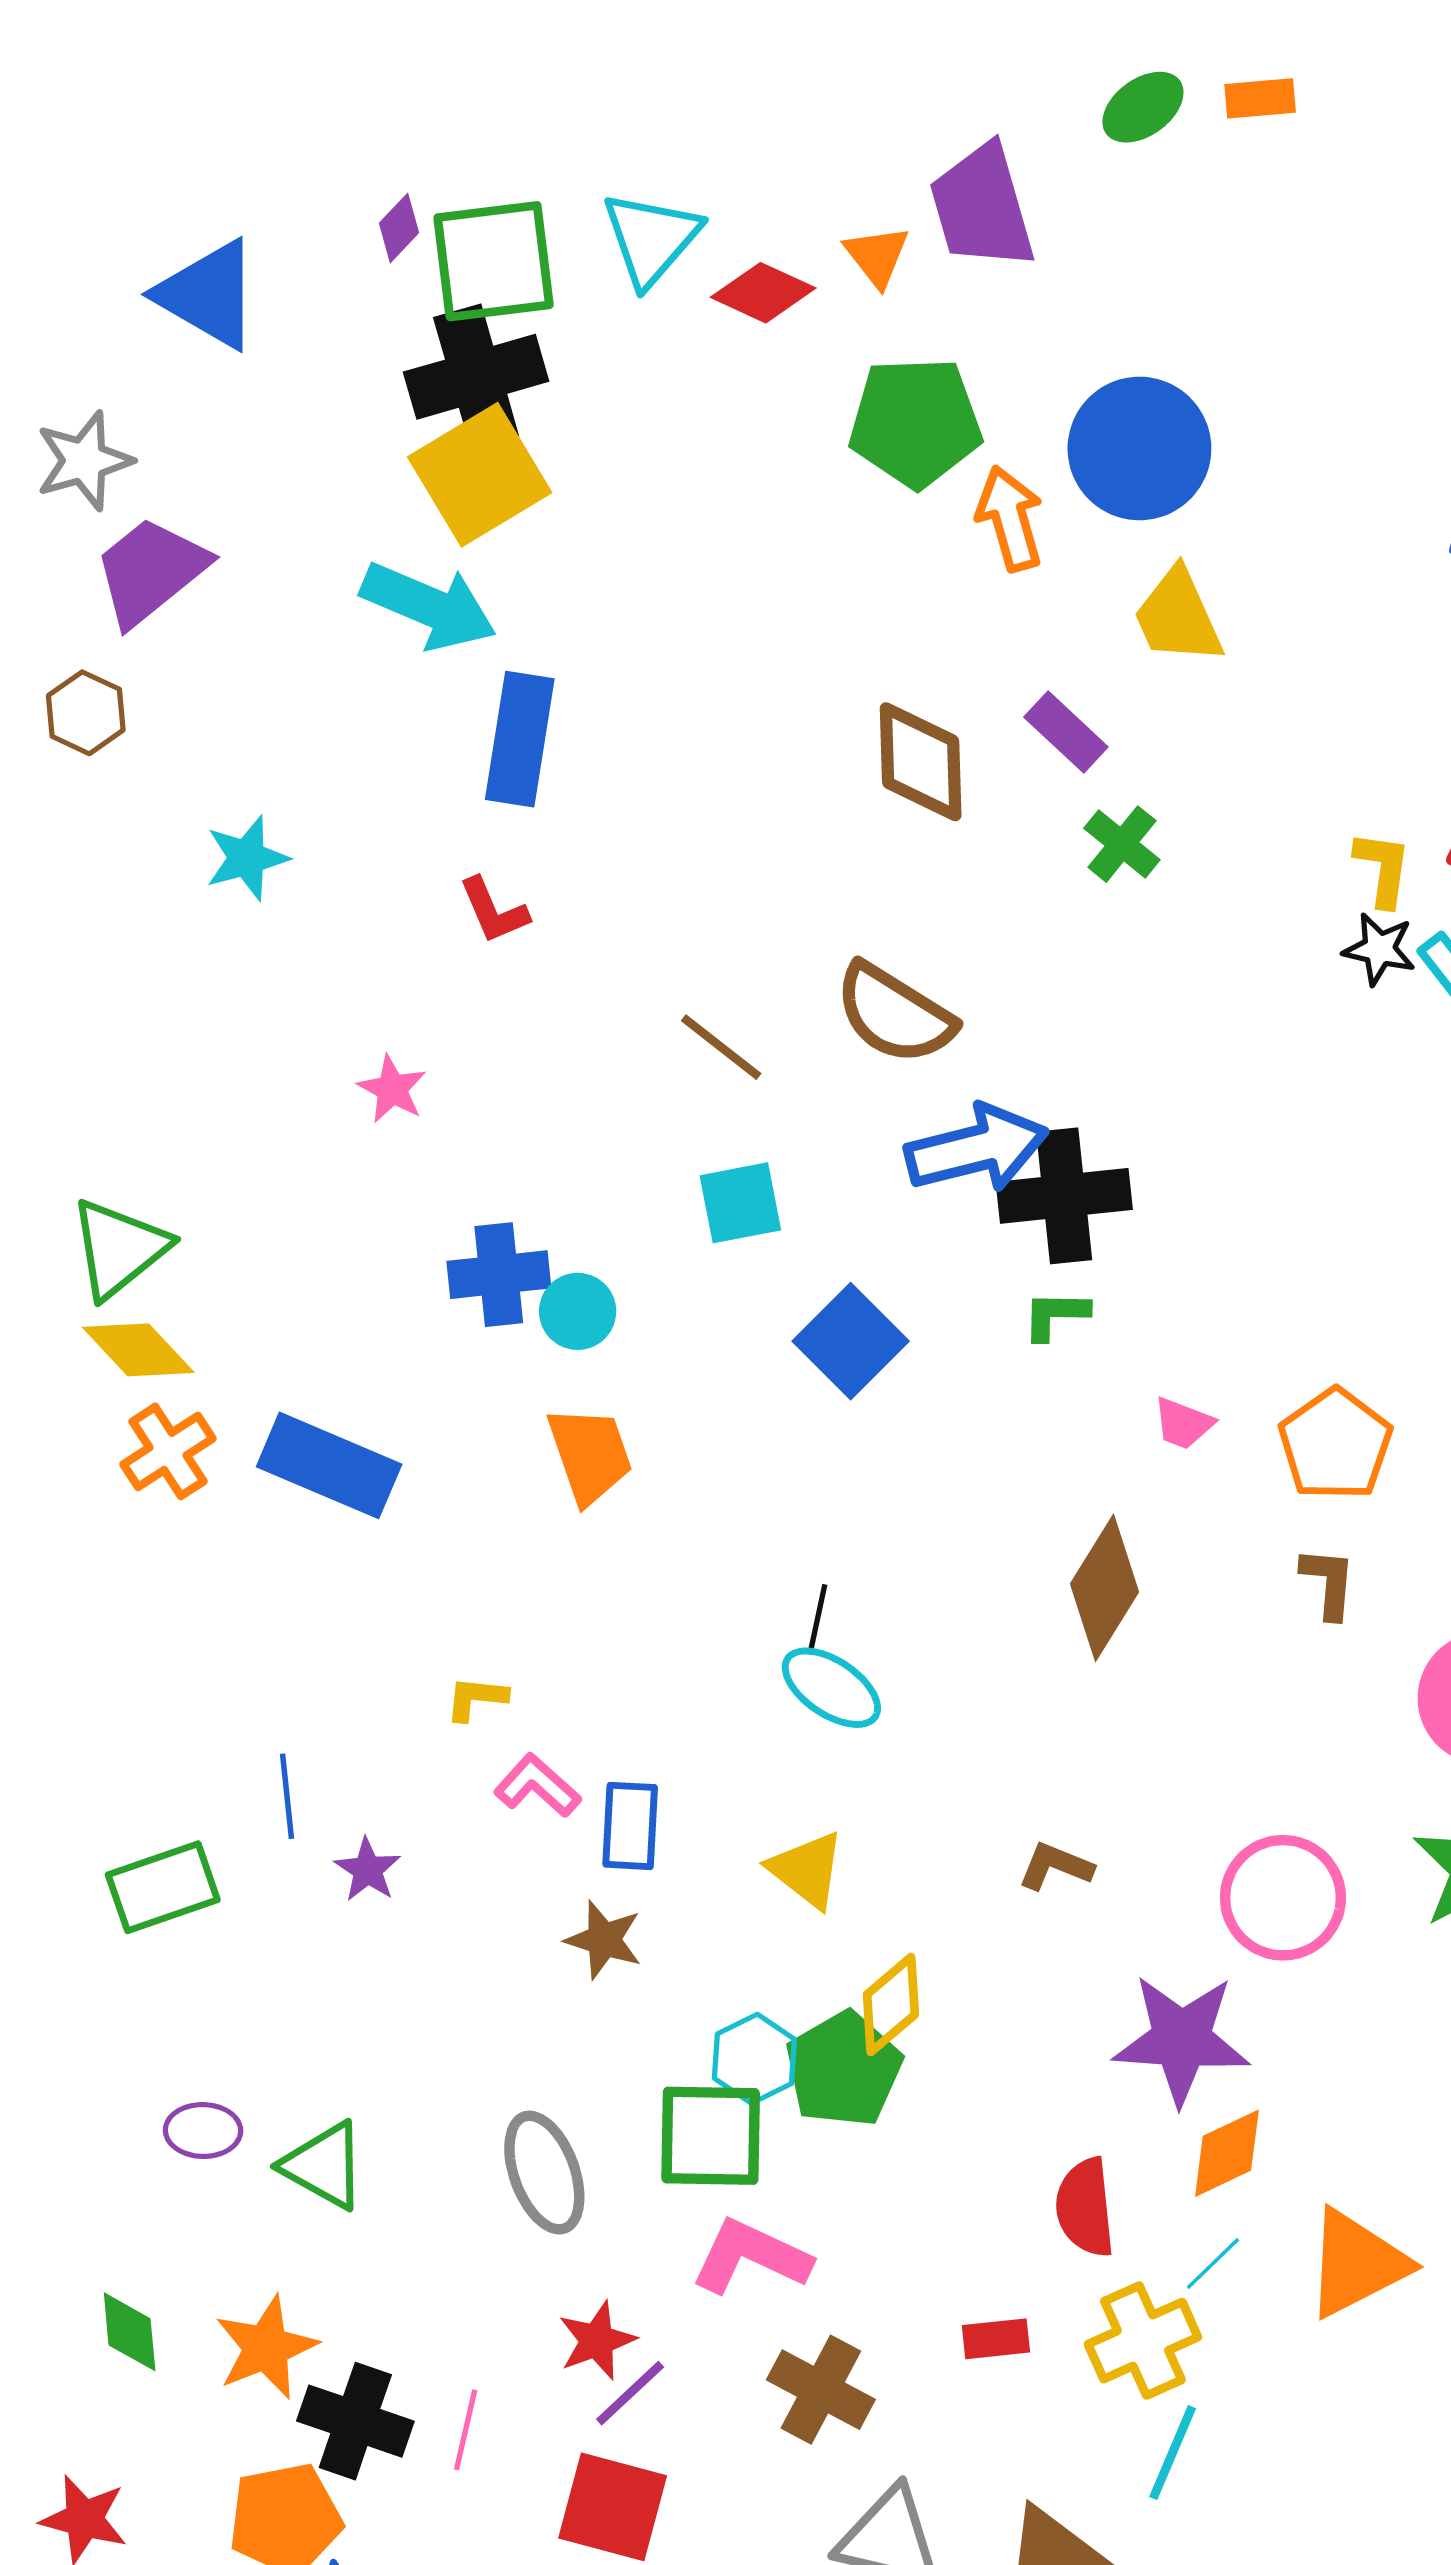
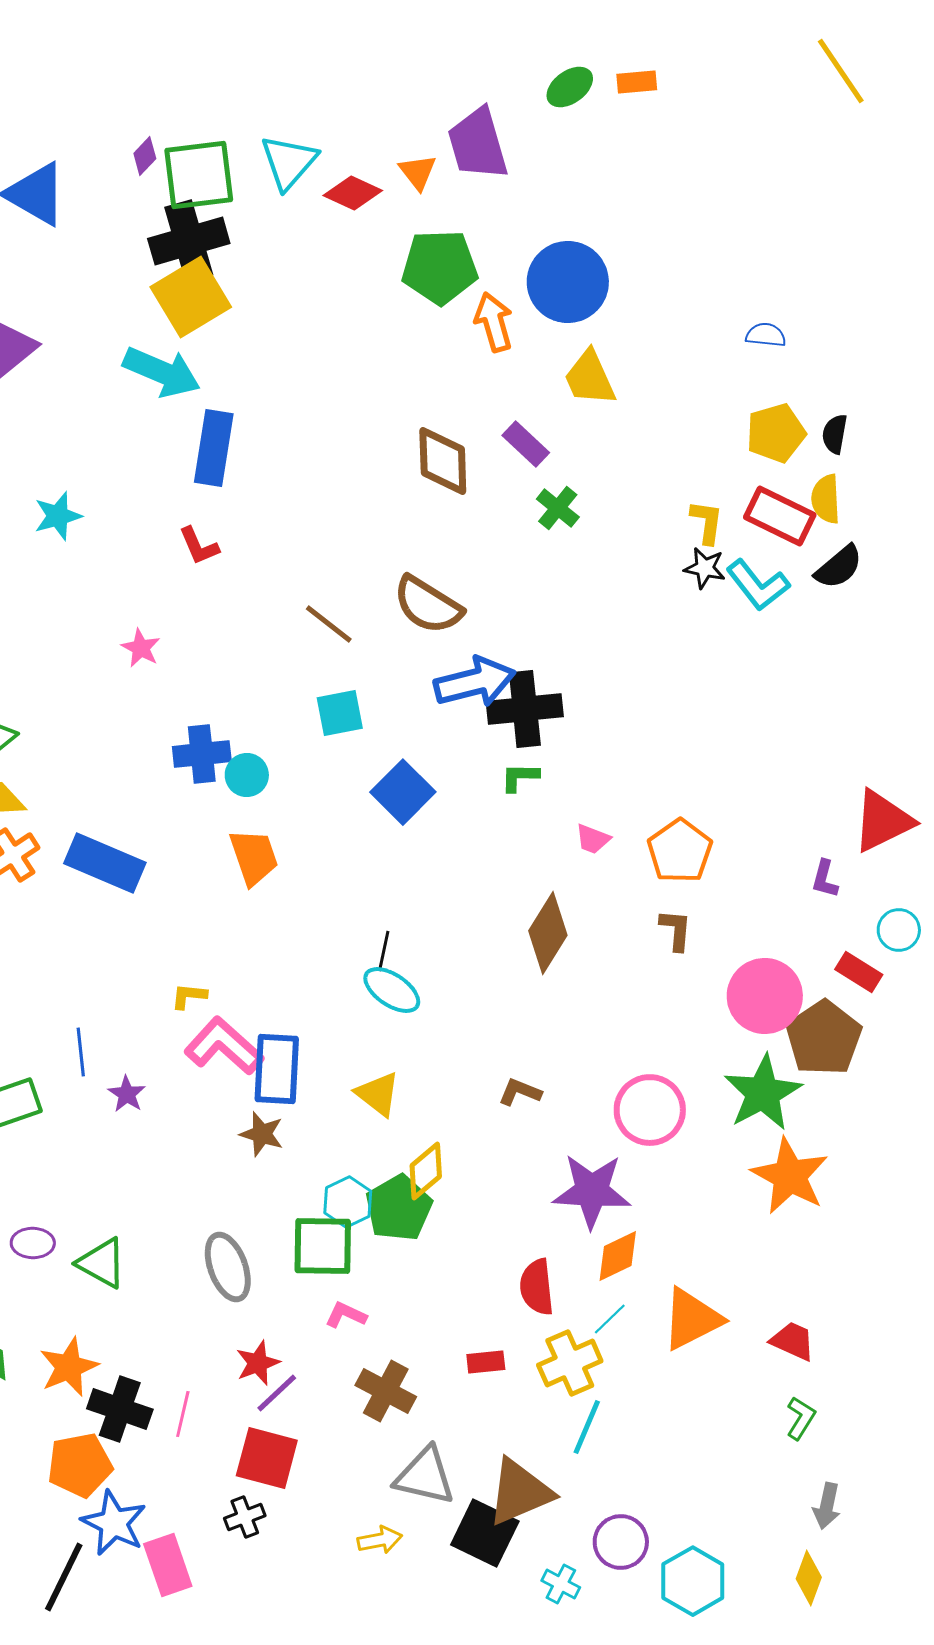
pink L-shape: (537, 1786) -> (224, 1046), size x1.6
blue rectangle: (630, 1826) -> (277, 1069), size x1.4
pink L-shape: (751, 2257) -> (346, 1315), size x0.6

